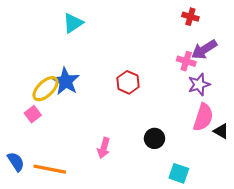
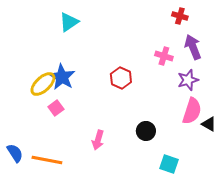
purple arrow: (204, 50) -> (193, 47), turned 100
pink cross: (186, 61) -> (164, 56), moved
pink square: (33, 114) -> (56, 108), moved

